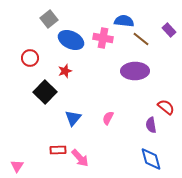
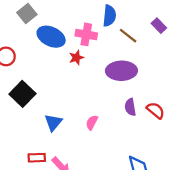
blue semicircle: (124, 21) -> (109, 16), turned 90
red star: (65, 71) -> (76, 58), moved
purple semicircle: (151, 125) -> (130, 107), moved

